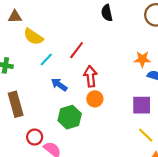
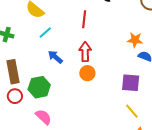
red line: (77, 50) -> (84, 19), moved, turned -36
green hexagon: (70, 117) -> (39, 87), moved
red circle: (35, 137) -> (15, 96), moved

